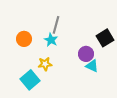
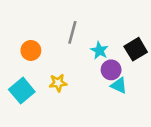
cyan star: (51, 40) -> (99, 50), moved
cyan square: (30, 80) -> (22, 91), moved

